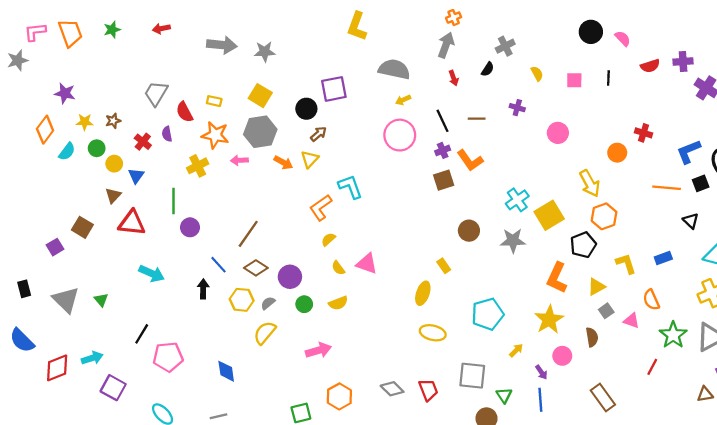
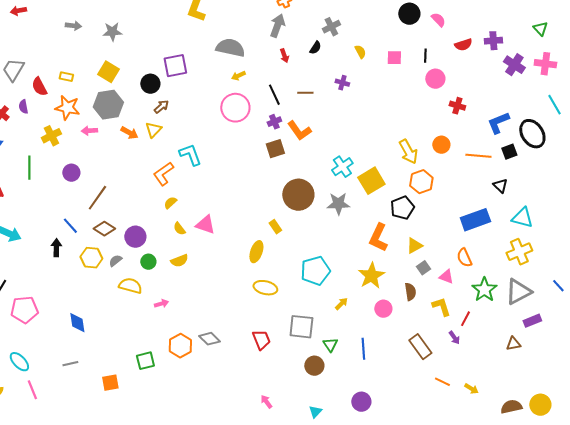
gray arrow: (222, 45) -> (73, 26), size x0.6
pink circle: (558, 133) -> (435, 79), moved
orange circle: (617, 153) -> (441, 145), moved
purple circle: (190, 227) -> (71, 173), moved
brown circle: (469, 231) -> (298, 195), size x1.6
blue rectangle: (663, 258) -> (475, 220), size x1.8
yellow L-shape: (626, 264) -> (441, 307), moved
yellow semicircle: (265, 333) -> (130, 286), moved, turned 65
pink arrow: (318, 350) -> (161, 304), size x0.6
purple arrow: (541, 372) -> (454, 338), moved
gray diamond: (392, 389) -> (209, 339), moved

